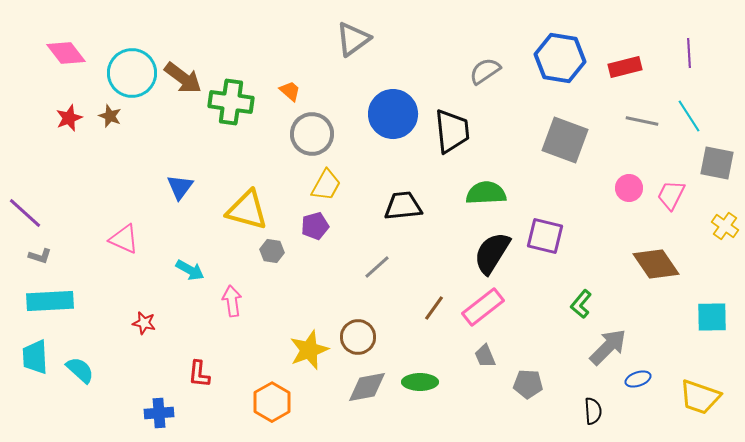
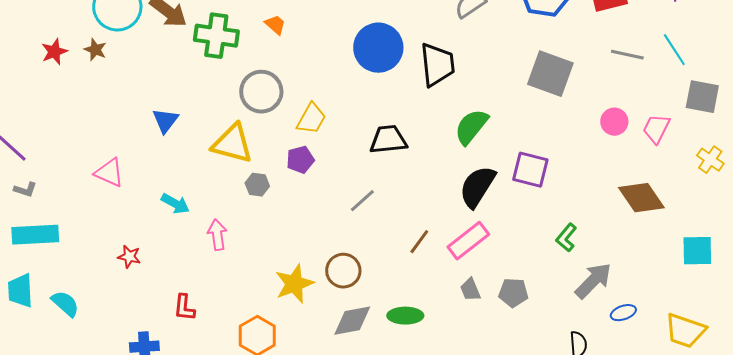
gray circle: (312, 134) -> (261, 92), moved
green semicircle: (486, 193) -> (471, 127), turned -48
gray pentagon: (528, 384) -> (513, 293), moved

